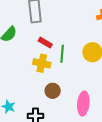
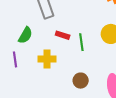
yellow cross: (42, 63) -> (47, 59), moved

